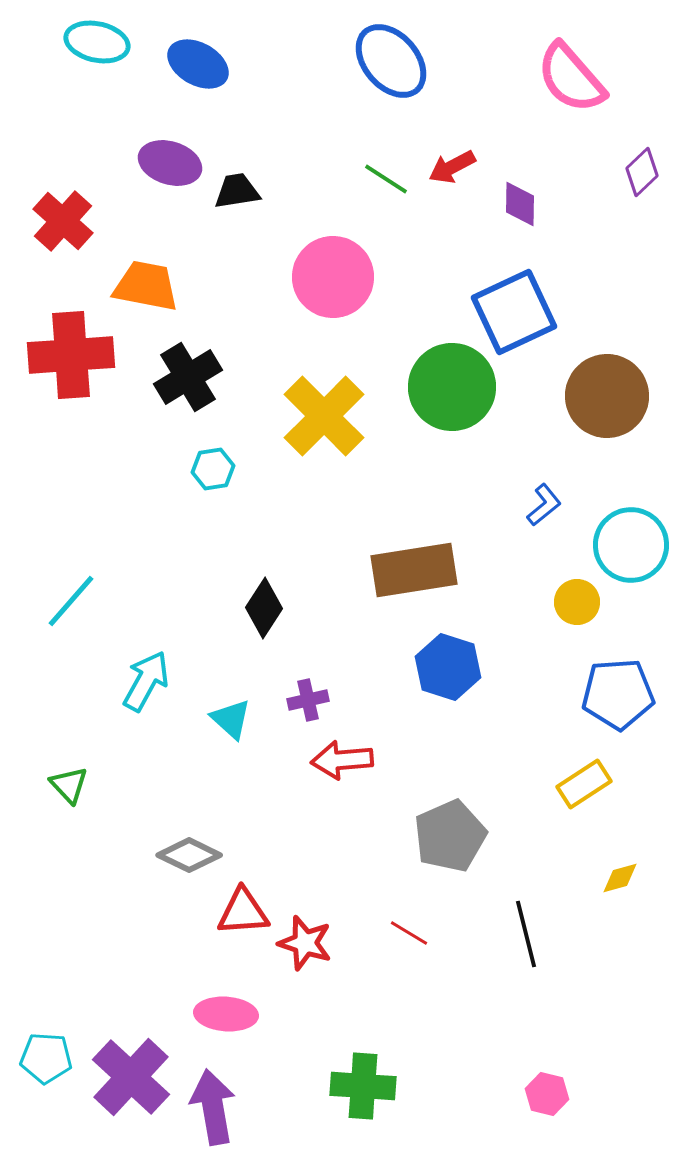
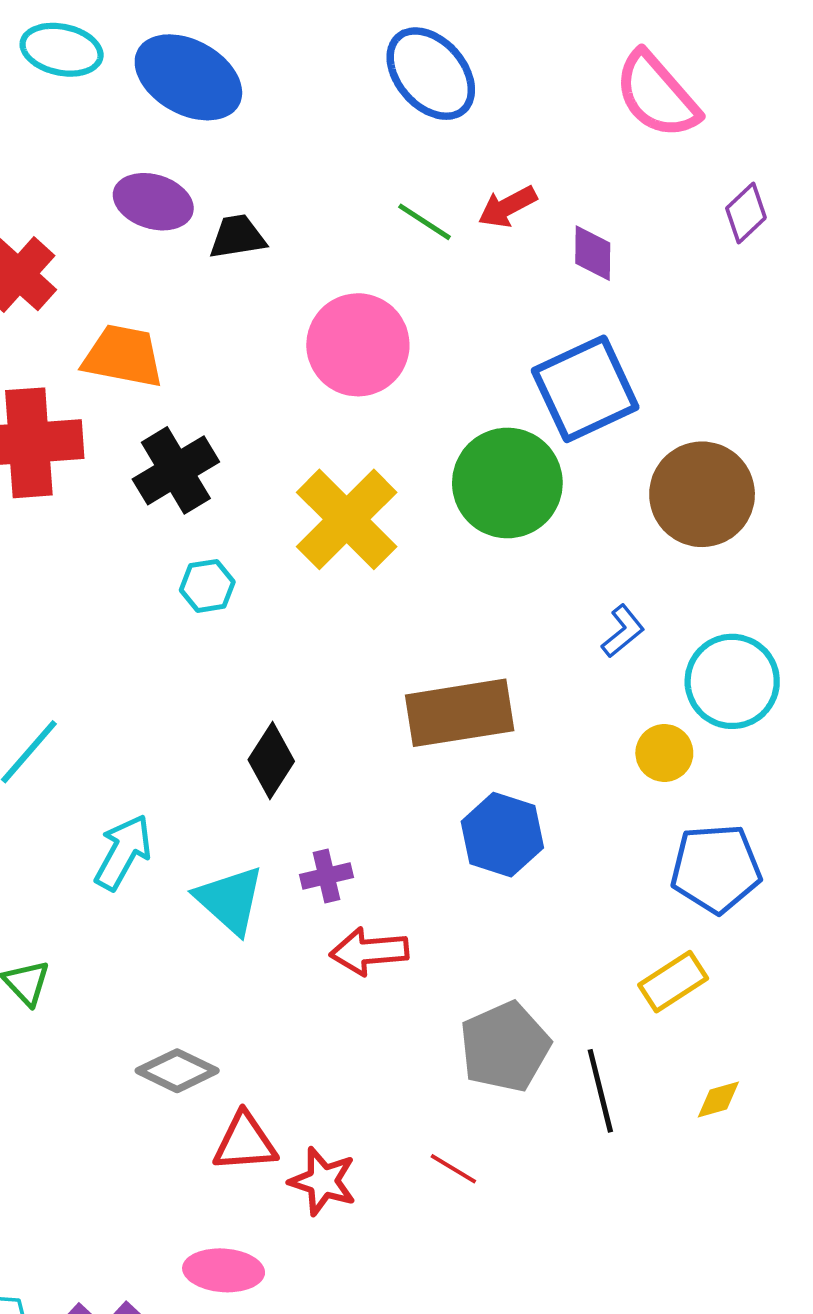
blue ellipse: (198, 64) -> (188, 77), size x1.4
cyan triangle: (231, 719) -> (230, 900), size x1.4
black line: (526, 934) -> (600, 1091), moved

